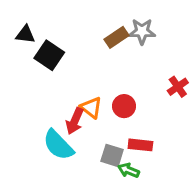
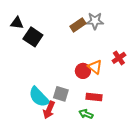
orange triangle: (91, 108) -> (95, 67), moved
red arrow: (75, 121) -> (49, 110), moved
gray square: (112, 155) -> (61, 94), moved

